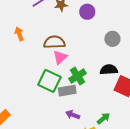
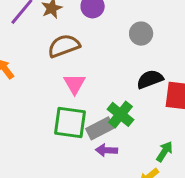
brown semicircle: (54, 42) -> (64, 46), moved
green cross: (78, 76) -> (121, 114), moved
purple arrow: (73, 115) -> (106, 150), moved

